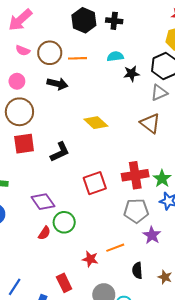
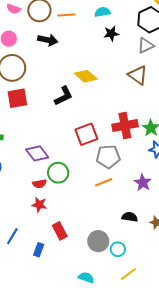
black star: (132, 74) -> (111, 34), moved
black L-shape: (60, 152) -> (64, 96), moved
gray pentagon: (136, 211) -> (108, 157), moved
red semicircle: (44, 233) -> (39, 184), turned 48
orange line: (115, 248) -> (104, 182), moved
red star: (90, 259) -> (39, 205), moved
black semicircle: (137, 270) -> (130, 217), turned 105

